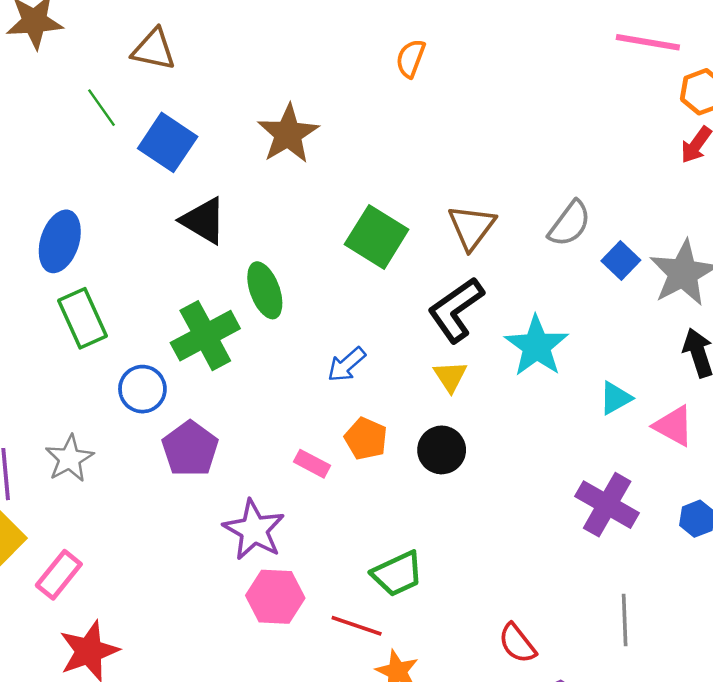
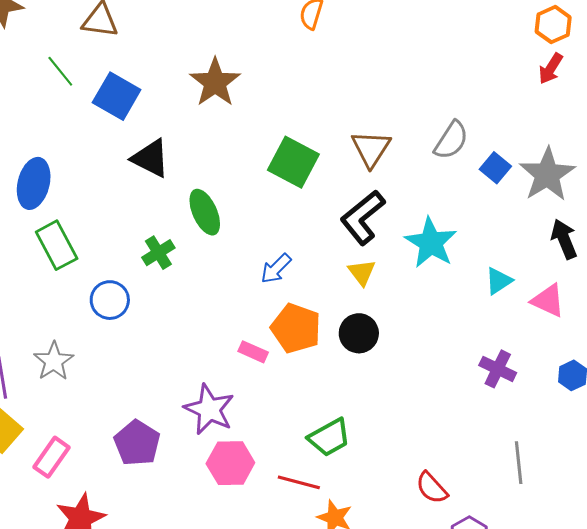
green cross: (205, 336) -> (158, 253), size x0.6
orange pentagon: (366, 439) -> (296, 328), size x1.4
purple pentagon: (190, 449) -> (137, 443), moved
purple cross: (607, 505) -> (498, 369), size x0.7

